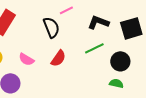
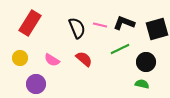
pink line: (66, 10) -> (100, 25), moved, turned 40
red semicircle: (58, 58) -> (84, 59), turned -84

